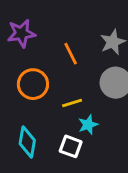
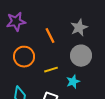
cyan star: (88, 125) -> (73, 82), moved

